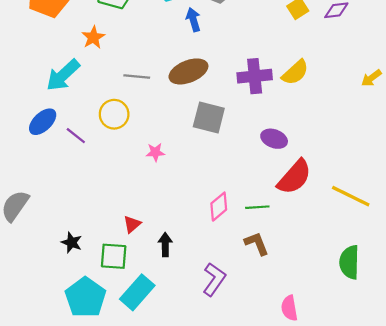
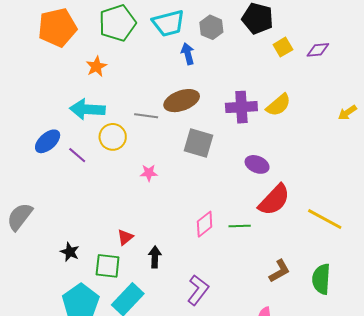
cyan arrow: (63, 75) -> (87, 109), moved, turned 44
gray line: (137, 77) -> (146, 116), moved
brown L-shape: (257, 244) -> (279, 271), moved, turned 80

